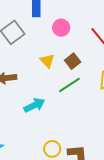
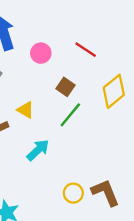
yellow triangle: (47, 61) -> (26, 110), moved

